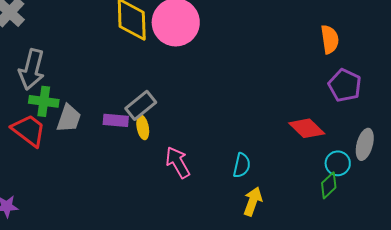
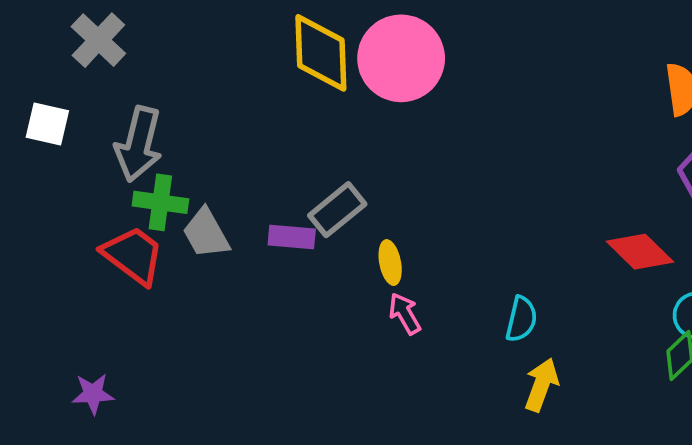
gray trapezoid: (69, 118) -> (206, 233), turned 132
yellow ellipse: (143, 127) -> (390, 263), moved
pink arrow: (178, 162) -> (405, 314), size x0.7

